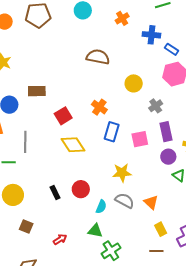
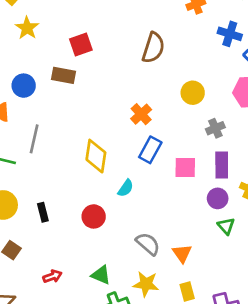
brown semicircle: (98, 57) -> (153, 48), turned 85
red square: (63, 116) -> (81, 44), moved
yellow diamond: (73, 145) -> (96, 156), turned 30
yellow star: (122, 173) -> (146, 284), moved
black rectangle: (55, 193) -> (43, 212), moved
cyan semicircle: (101, 207) -> (126, 188), moved

